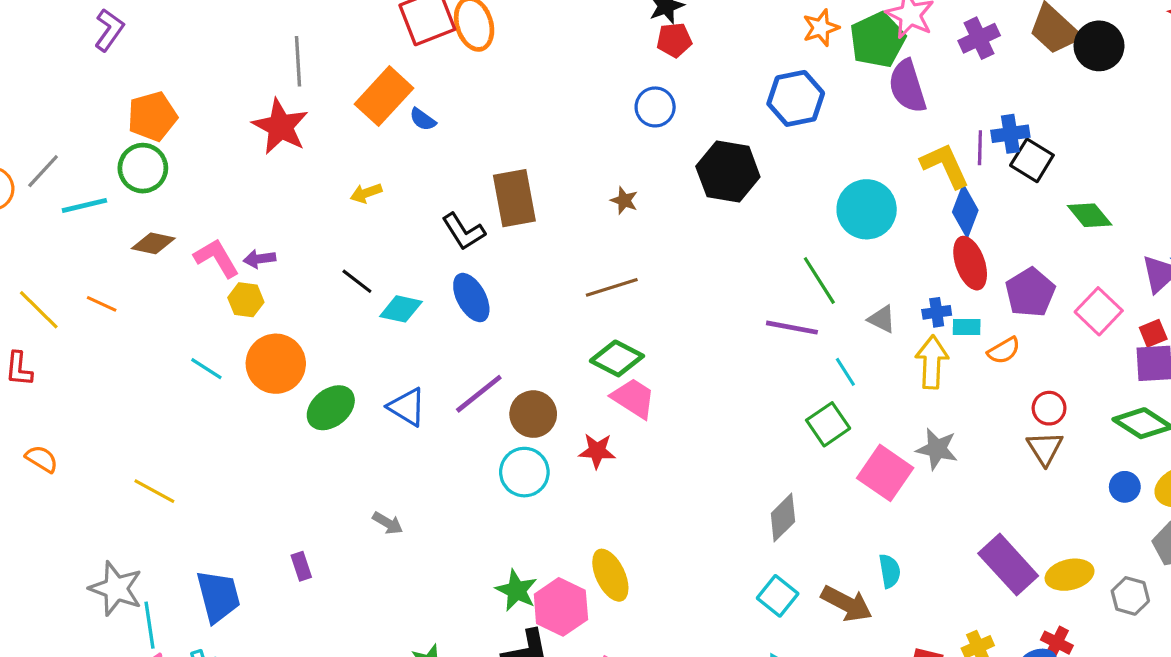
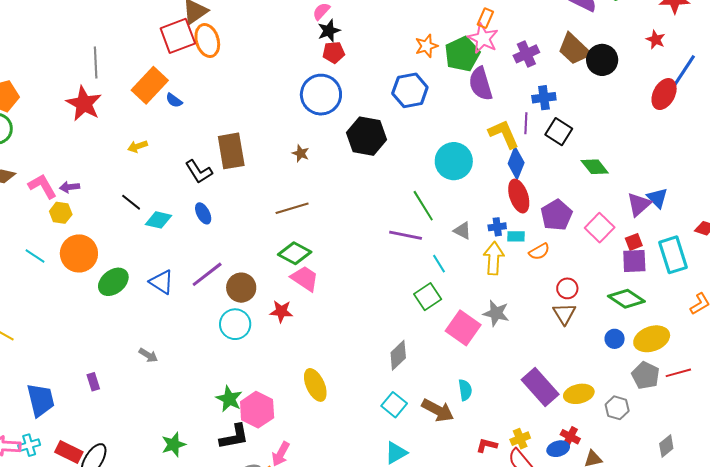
blue circle: (655, 107) -> (321, 95), size x1.6
blue cross: (1010, 134) -> (544, 98), moved
blue ellipse: (471, 298) -> (203, 213), size x0.7
yellow ellipse: (610, 575) -> (315, 385), moved

